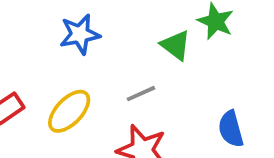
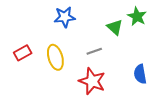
yellow ellipse: (69, 111) -> (55, 57), turned -65

